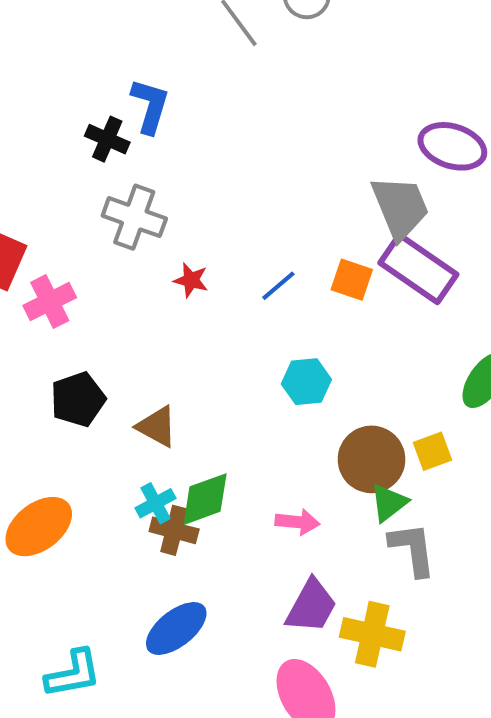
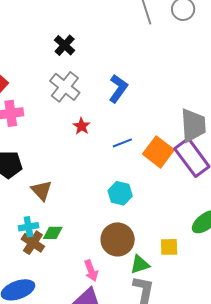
blue L-shape: (150, 106) -> (118, 89), moved
orange square: (352, 280) -> (158, 152), size x1.4
brown circle: (371, 459) -> (118, 239), moved
green diamond: (205, 499) -> (53, 233), size x0.7
pink arrow: (297, 522) -> (91, 271), moved, turned 45

